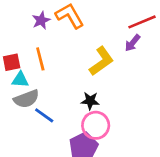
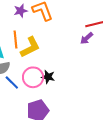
yellow L-shape: (101, 61) -> (30, 47), moved
pink circle: (96, 125) -> (33, 77), moved

